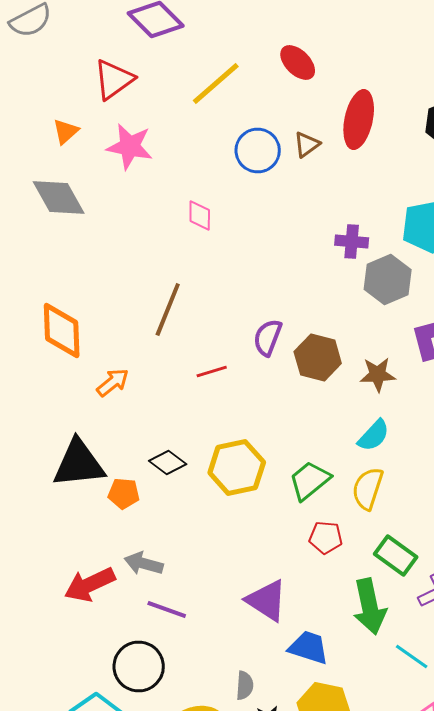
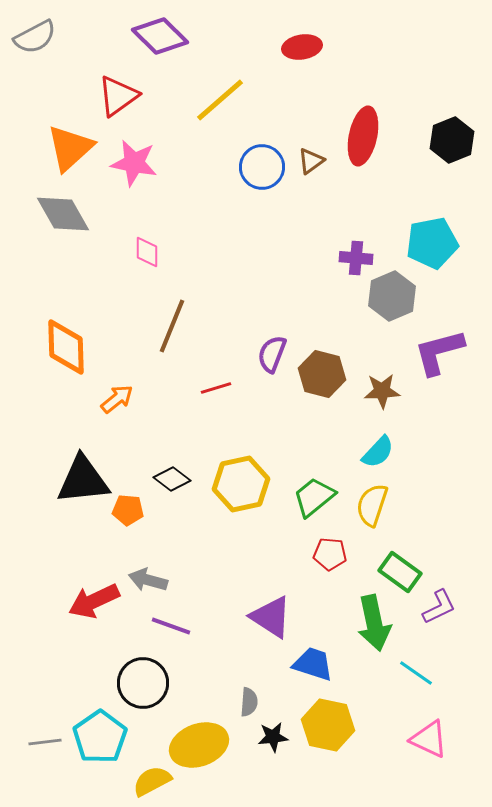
red ellipse: (298, 62) -> (302, 47), moved, turned -54
orange triangle: (66, 132) -> (70, 148), size x1.8
pink diamond: (200, 216) -> (147, 252), moved

